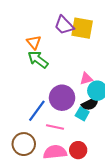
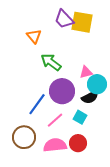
green arrow: (38, 59) -> (51, 62), moved
cyan square: (82, 114) -> (80, 117), moved
pink line: (55, 127) -> (55, 120), turned -54

